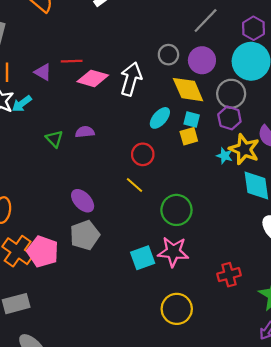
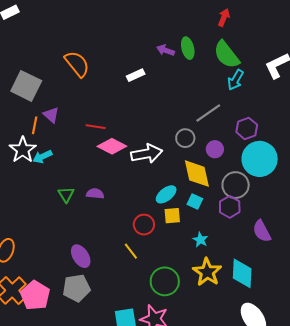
gray line: (206, 21) -> (208, 113), moved
purple hexagon: (253, 28) -> (247, 128), moved
purple circle: (202, 60) -> (215, 149), size x0.7
purple triangle: (43, 72) -> (51, 115), moved
white arrow: (131, 79) -> (147, 154), turned 52
yellow square: (189, 136) -> (172, 216), moved
yellow star: (244, 149) -> (207, 272), moved
cyan star: (225, 156) -> (200, 240), moved

